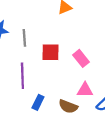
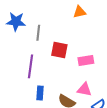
pink rectangle: (81, 58) -> (86, 60), turned -70
blue rectangle: (38, 102) -> (40, 93), turned -32

